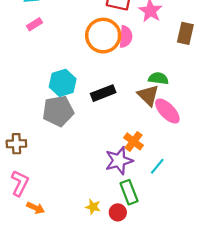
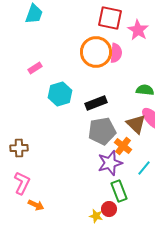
pink rectangle: (34, 24) -> (35, 68), moved
brown triangle: (148, 95) -> (136, 124), moved
gray pentagon: (58, 111) -> (102, 131), moved
yellow star: (93, 207) -> (96, 216), moved

